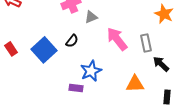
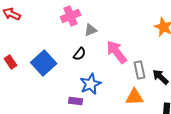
black semicircle: (72, 41) -> (80, 54), moved
gray rectangle: (146, 43) -> (140, 70), moved

